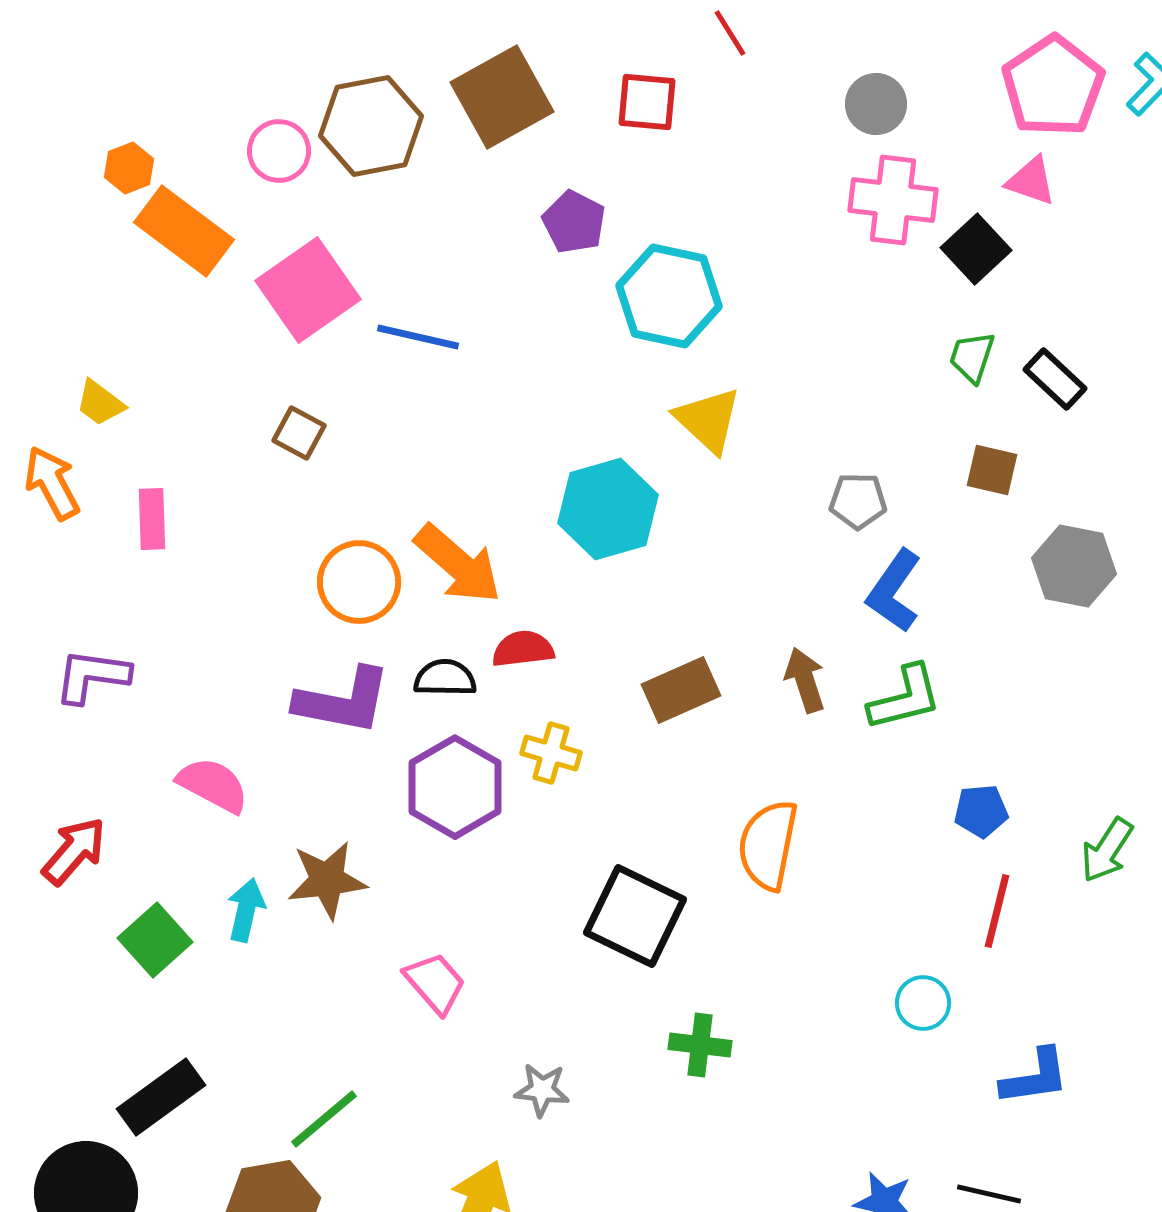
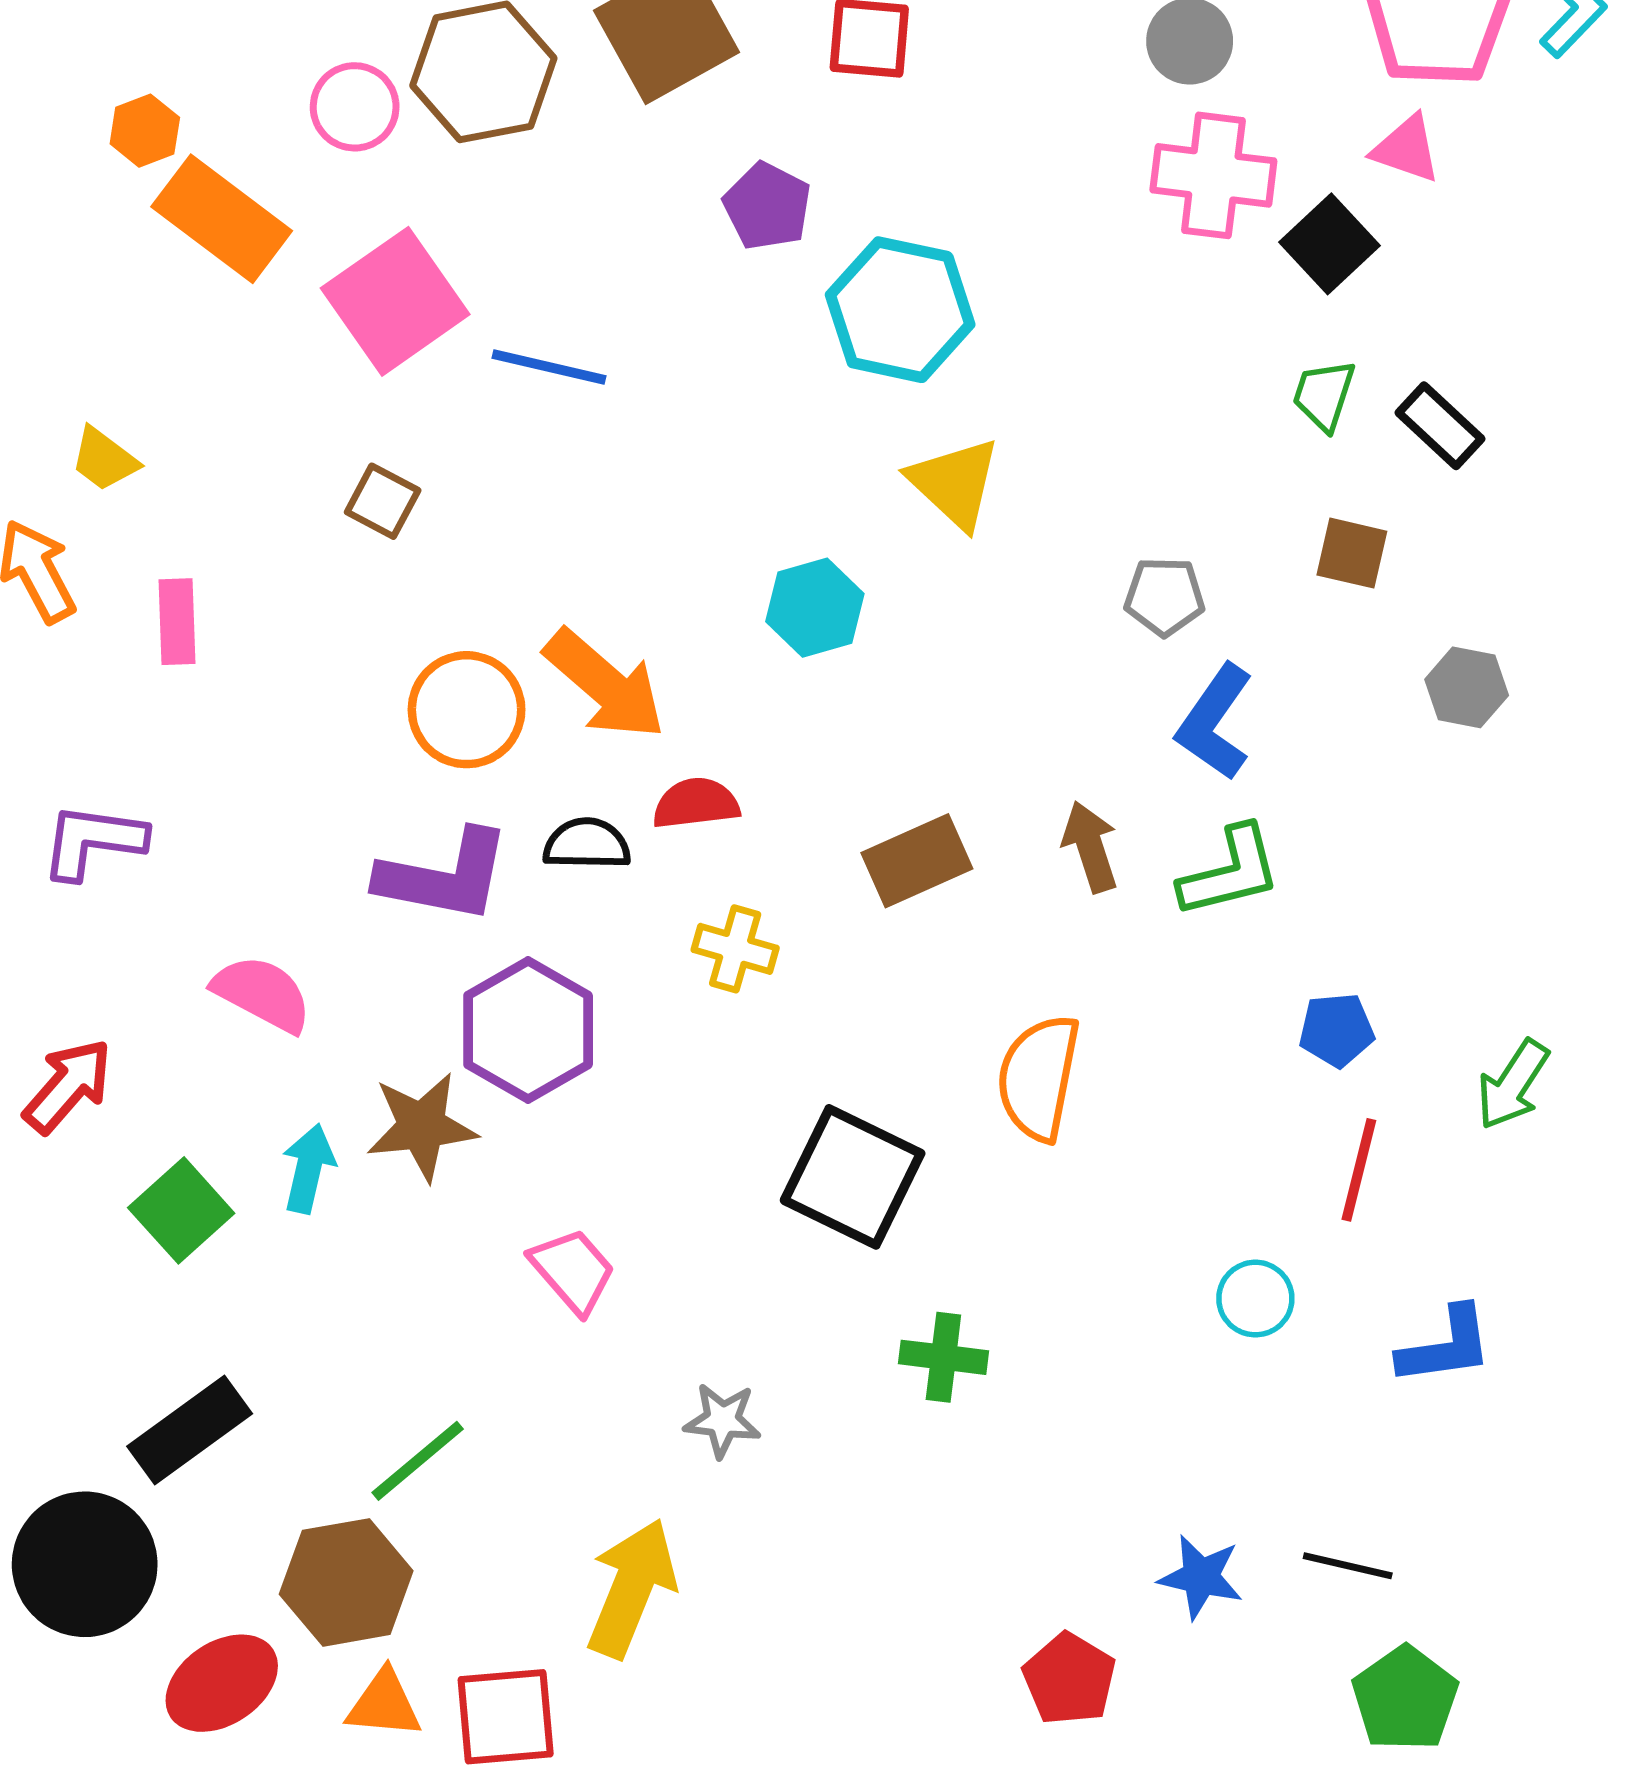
cyan hexagon: (608, 509) -> (815, 608), size x0.7
gray hexagon: (1074, 566) -> (1467, 687), size x0.7
purple hexagon: (455, 787) -> (528, 1030), moved
blue L-shape: (1035, 1077) -> (1446, 1346), moved

